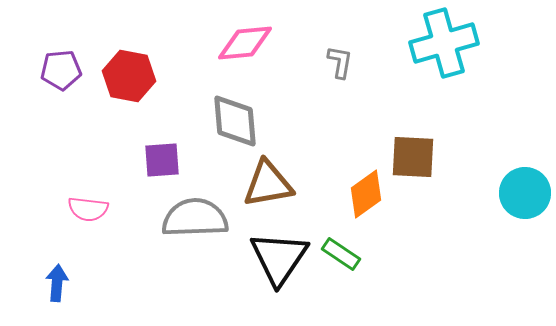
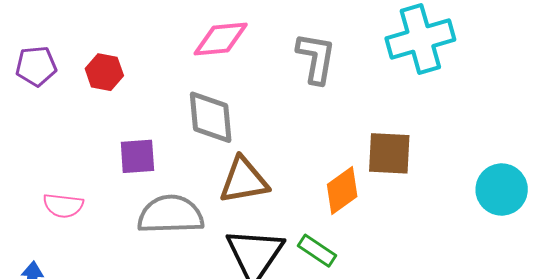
gray L-shape: (340, 62) -> (316, 58), size x1.6
red hexagon: (129, 76) -> (104, 72), size x0.7

